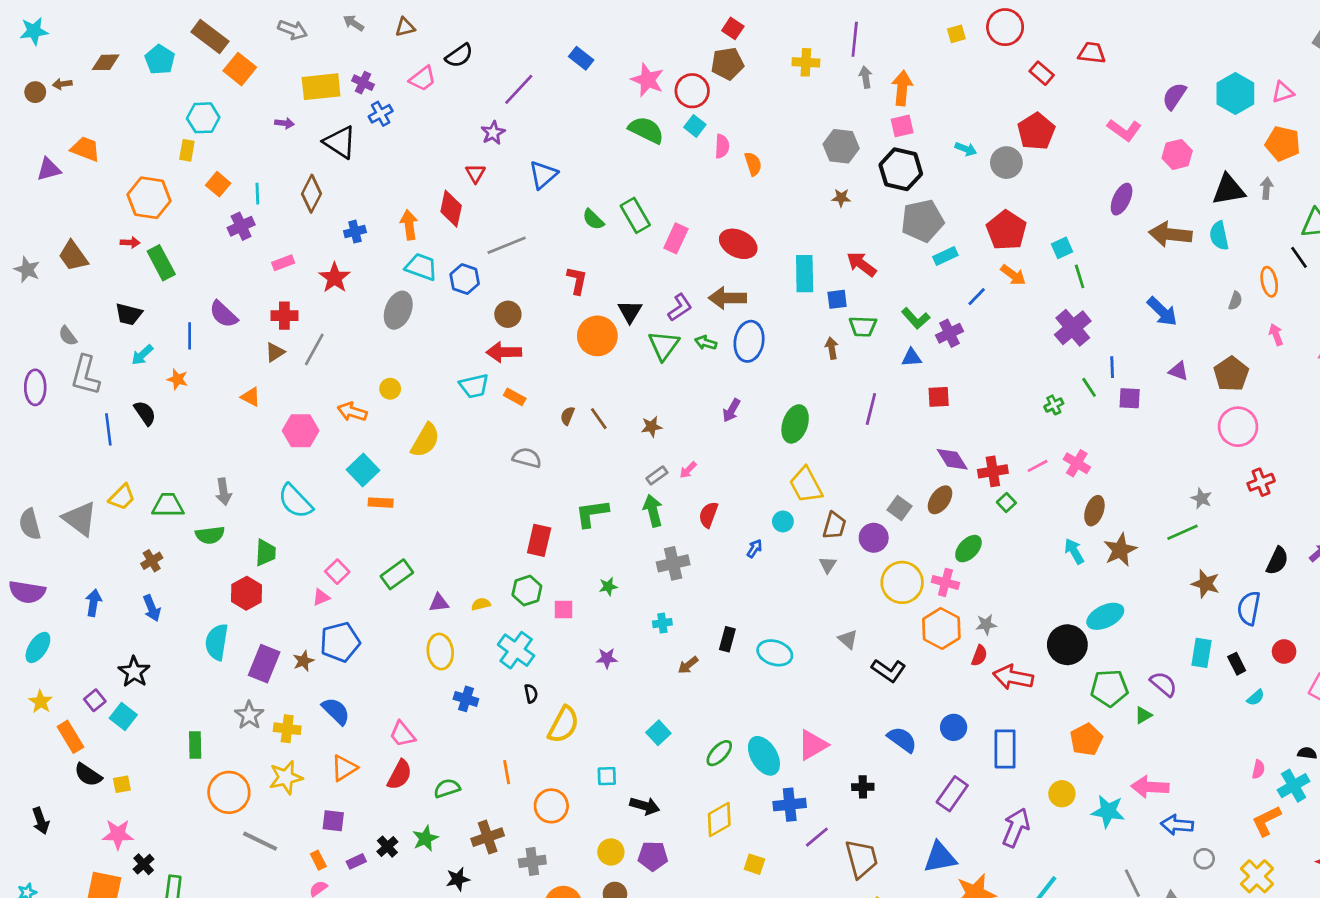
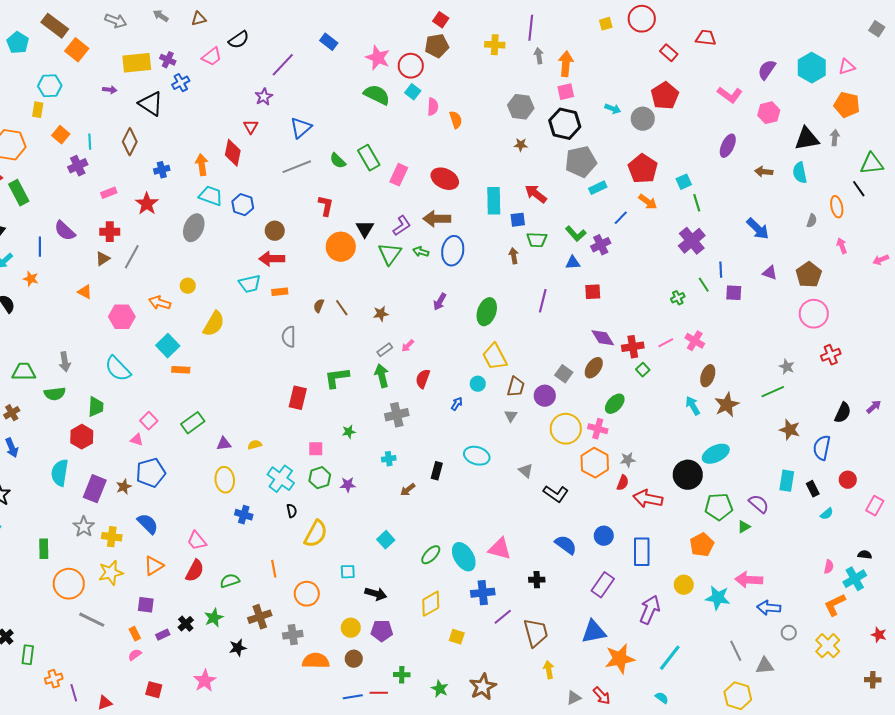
brown arrow: (1170, 234) -> (764, 172), size x0.6
gray line: (507, 245) -> (297, 167), moved
orange rectangle: (515, 397) -> (280, 292), turned -35
gray semicircle: (527, 458) -> (289, 337), turned -105
green hexagon: (527, 591) -> (320, 478), moved
pink triangle: (321, 597) -> (137, 440), turned 40
cyan ellipse: (775, 653) -> (477, 456), moved
pink triangle: (813, 745) -> (500, 549), turned 45

